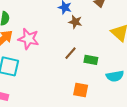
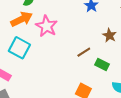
brown star: (75, 22) -> (109, 35), moved

